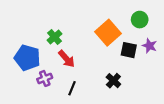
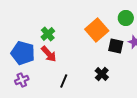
red arrow: (67, 59) -> (49, 54), moved
purple cross: (45, 78) -> (22, 80), moved

